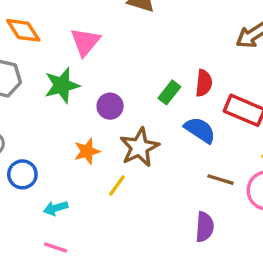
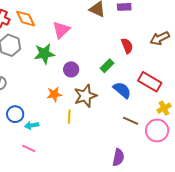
red semicircle: (204, 83) -> (127, 46), moved, turned -35
blue circle: (22, 174) -> (15, 114), moved
yellow line: (117, 185) -> (69, 117), turned -40
purple semicircle: (205, 227) -> (118, 157), moved

